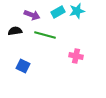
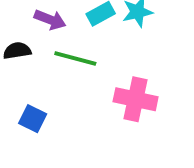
pink cross: (76, 56) -> (136, 99), size x1.5

